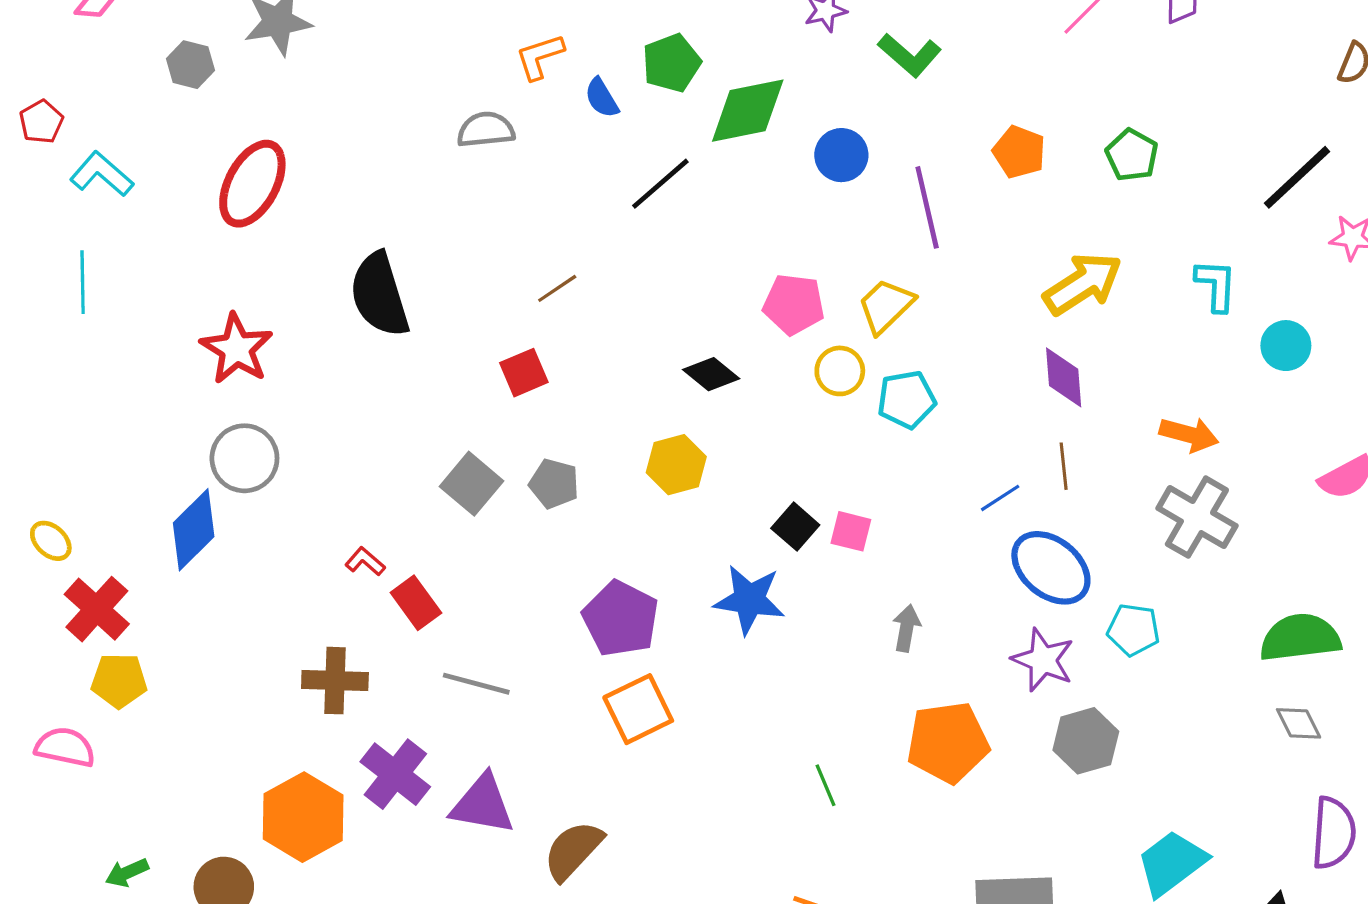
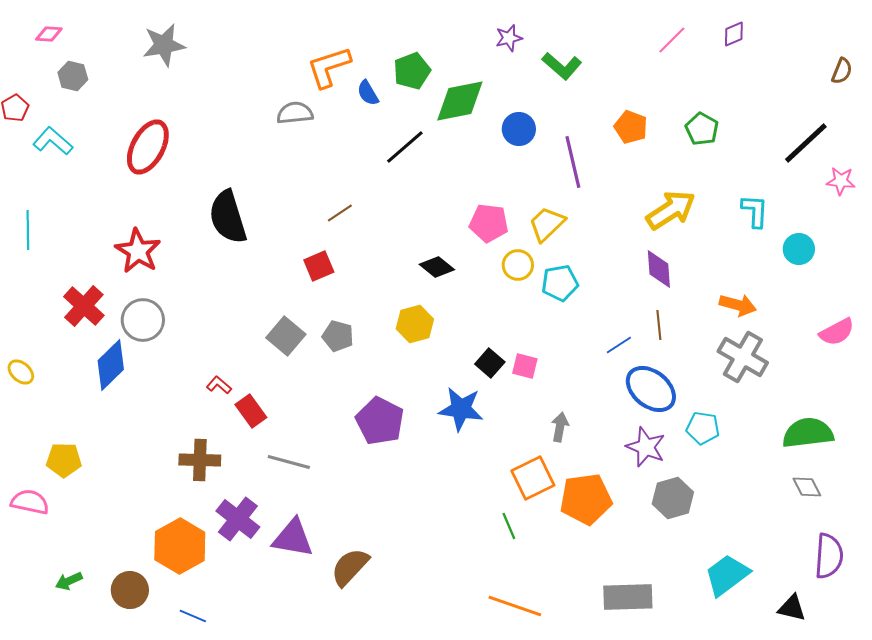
orange L-shape: (540, 57) -> (329, 67), size x1.4
gray hexagon: (190, 65) -> (73, 76), moved
cyan line: (83, 282) -> (28, 230), moved
red cross: (97, 609) -> (84, 306), moved
orange square: (638, 709) -> (533, 478), moved

